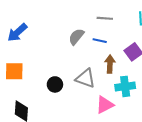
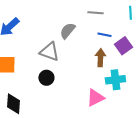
blue line: (100, 41) -> (104, 35), moved
gray triangle: (85, 78) -> (49, 52), moved

